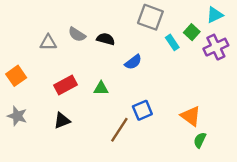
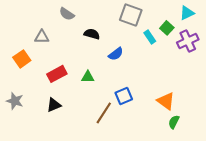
gray semicircle: (77, 34) -> (67, 14), moved
orange square: (16, 76) -> (22, 59), moved

